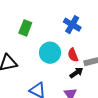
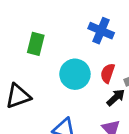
red semicircle: (73, 55) -> (108, 73), turned 48

